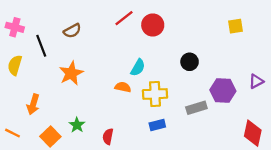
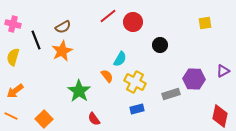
black circle: (190, 62) -> (160, 45), moved
orange star: (71, 73) -> (62, 51), moved
orange semicircle: (123, 87) -> (107, 76), turned 40
yellow cross: (155, 94) -> (135, 82), turned 30
orange arrow: (33, 104) -> (15, 91), moved, turned 36
green star: (77, 125) -> (79, 91), moved, size x1.6
red semicircle: (108, 136) -> (94, 119), turned -48

